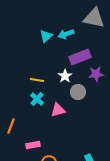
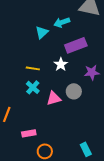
cyan triangle: (46, 36) -> (42, 32), moved
purple star: (96, 74) -> (92, 72), moved
gray circle: (78, 92) -> (74, 91), moved

